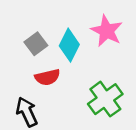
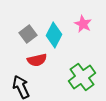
pink star: (107, 31) -> (83, 24), size x0.7

